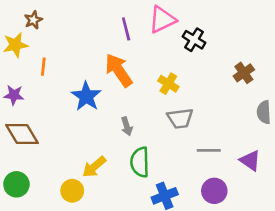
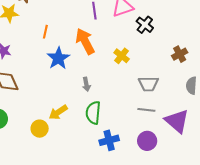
orange line: (43, 67) -> (45, 32), moved
gray trapezoid: (180, 118) -> (148, 84), moved
purple triangle: (250, 161) -> (177, 121), size x1.5

